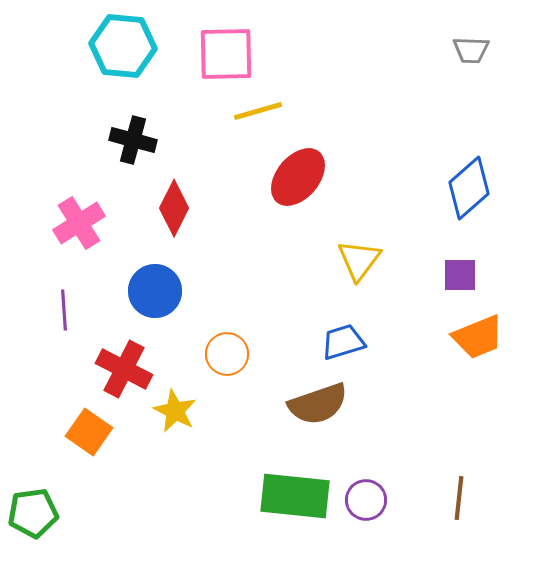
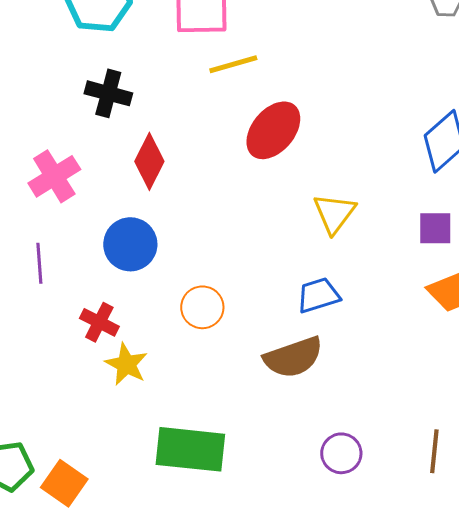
red cross: (124, 369) -> (99, 322), size x0.7
yellow star: (175, 411) -> (126, 364), moved
orange square: (89, 432) -> (64, 483), moved
green rectangle: (295, 496) -> (190, 449), moved

